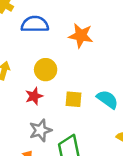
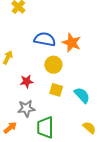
blue semicircle: (35, 24) -> (45, 39), moved
yellow circle: (46, 70) -> (53, 65), moved

